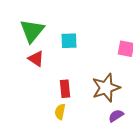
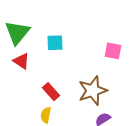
red rectangle: (65, 89) -> (51, 92), turned -36

